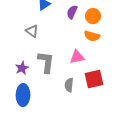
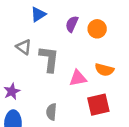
orange semicircle: (92, 36) -> (104, 70), moved
gray L-shape: (46, 62) -> (49, 59), moved
gray semicircle: (69, 85) -> (51, 112), moved

